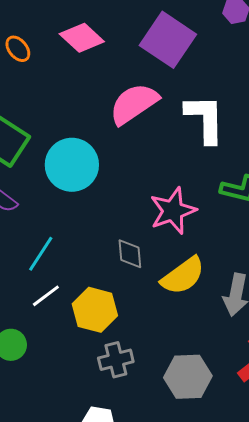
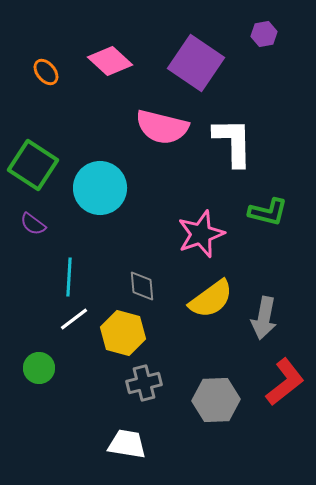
pink semicircle: (134, 104) -> (162, 127), turned -132
cyan line: (41, 254) -> (69, 277), turned -30
gray diamond: (130, 254) -> (142, 286), moved

